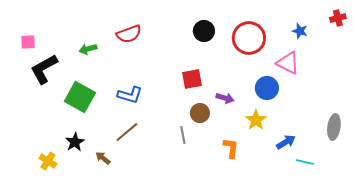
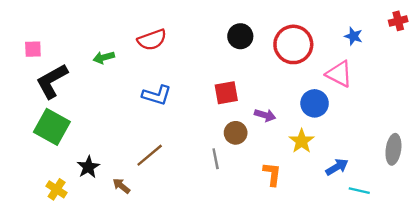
blue L-shape: (130, 95) -> (157, 95), moved
green square: (80, 97) -> (52, 127), moved

